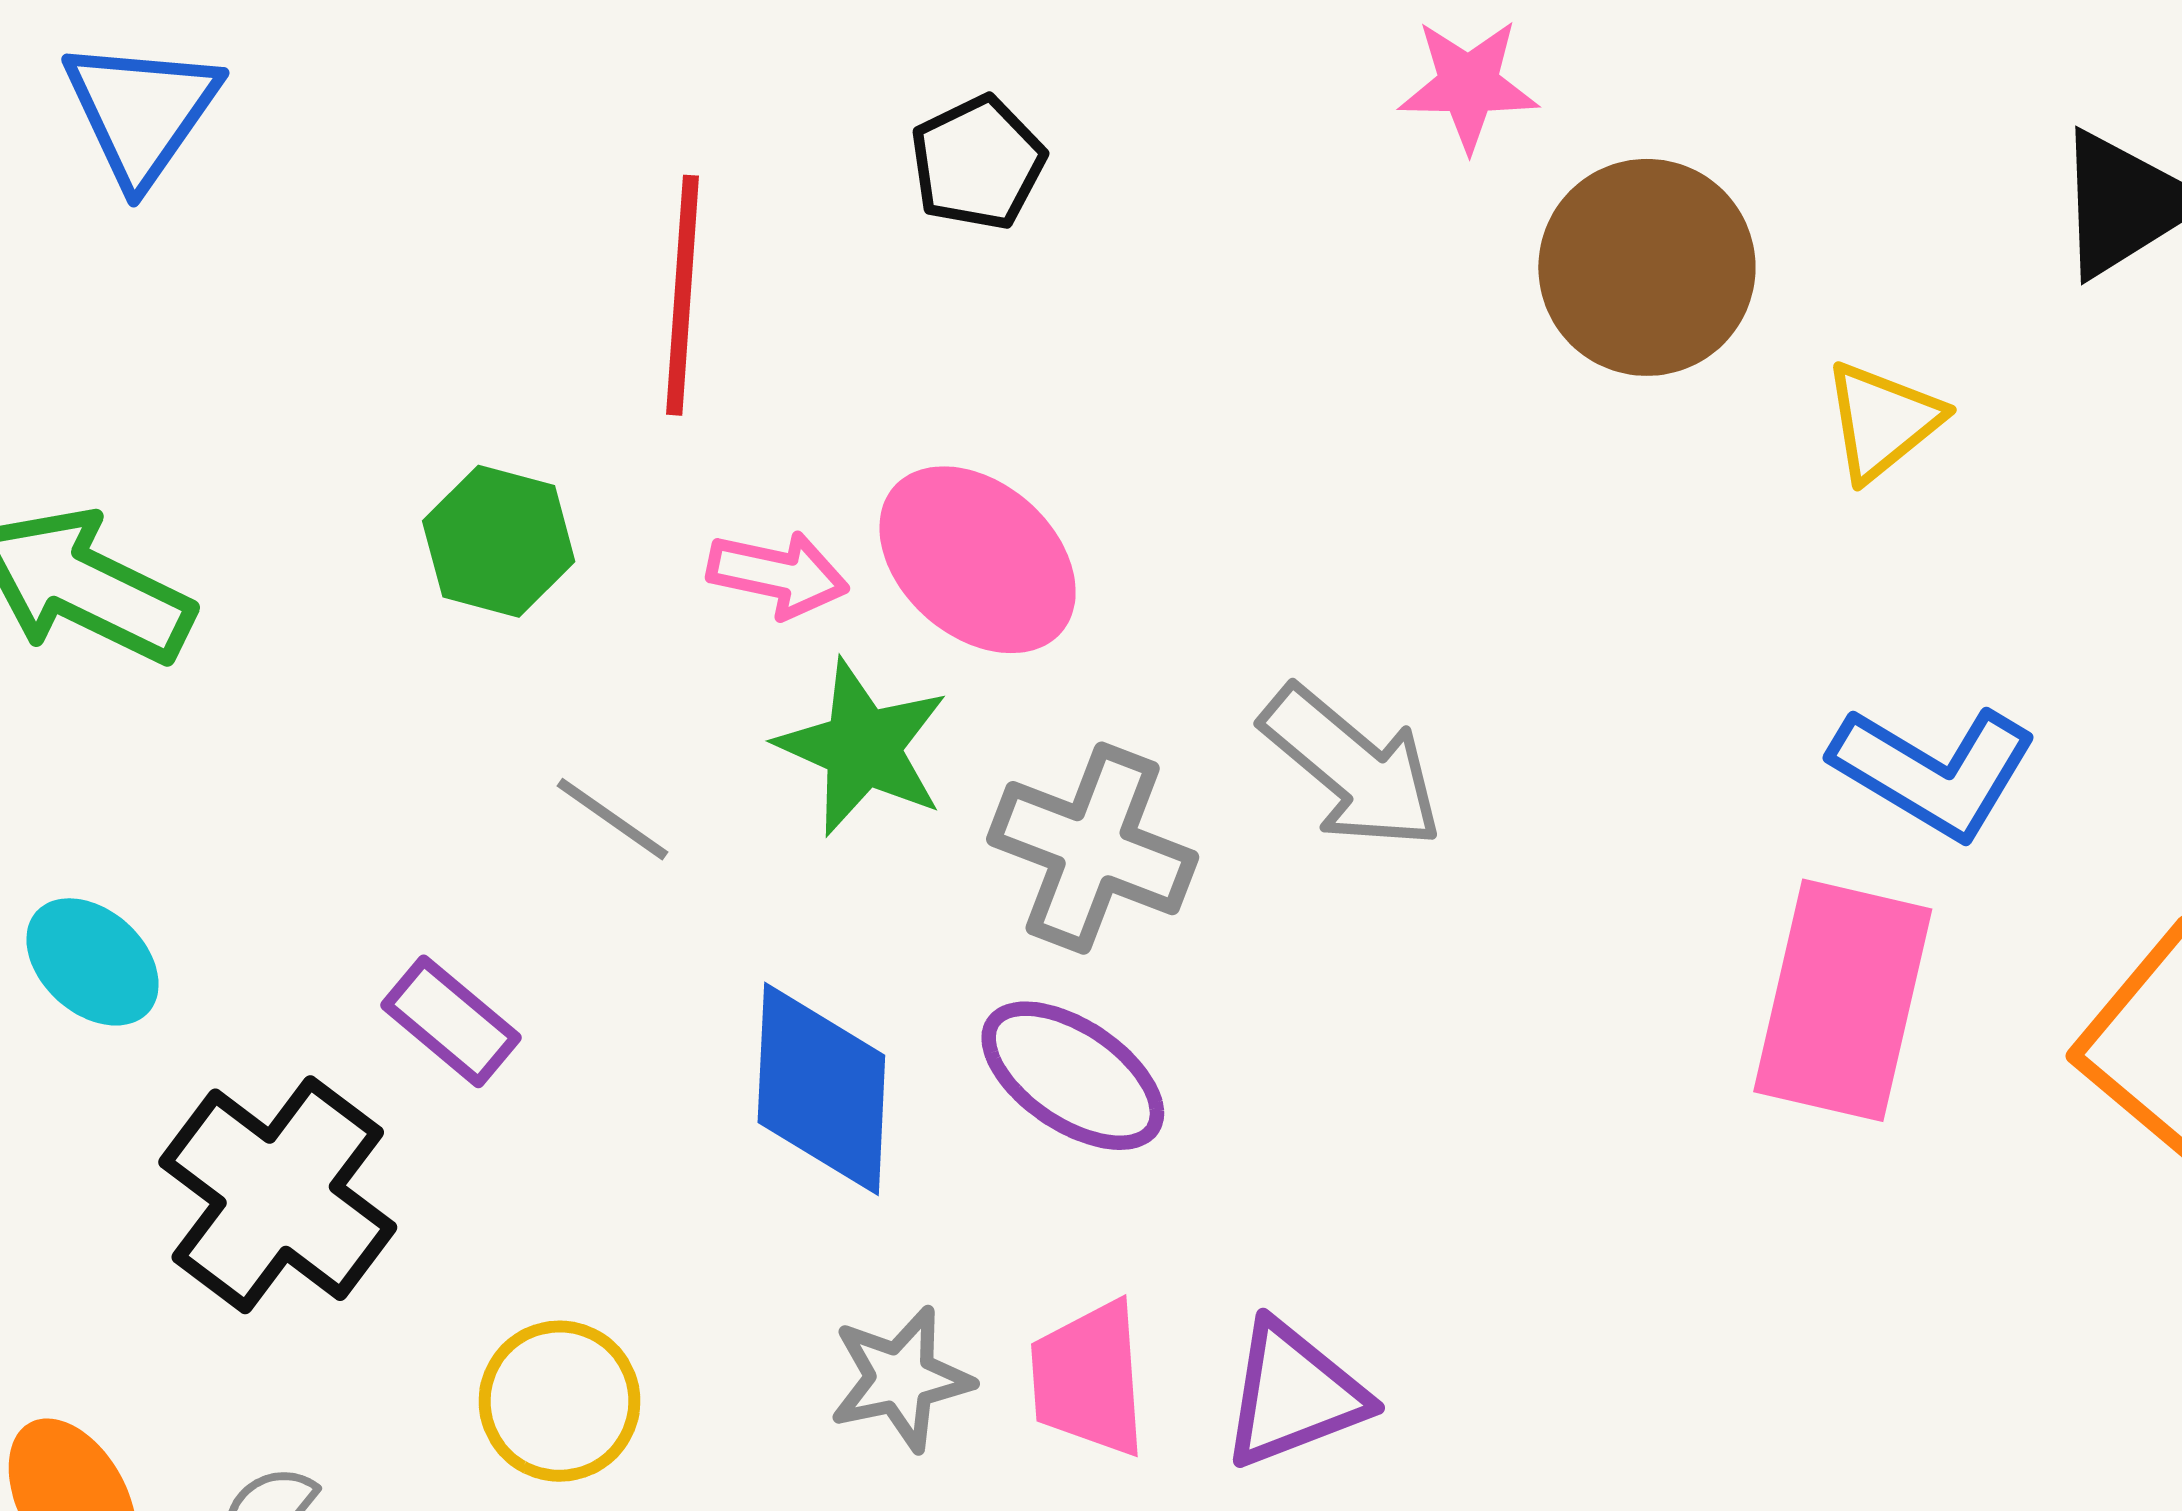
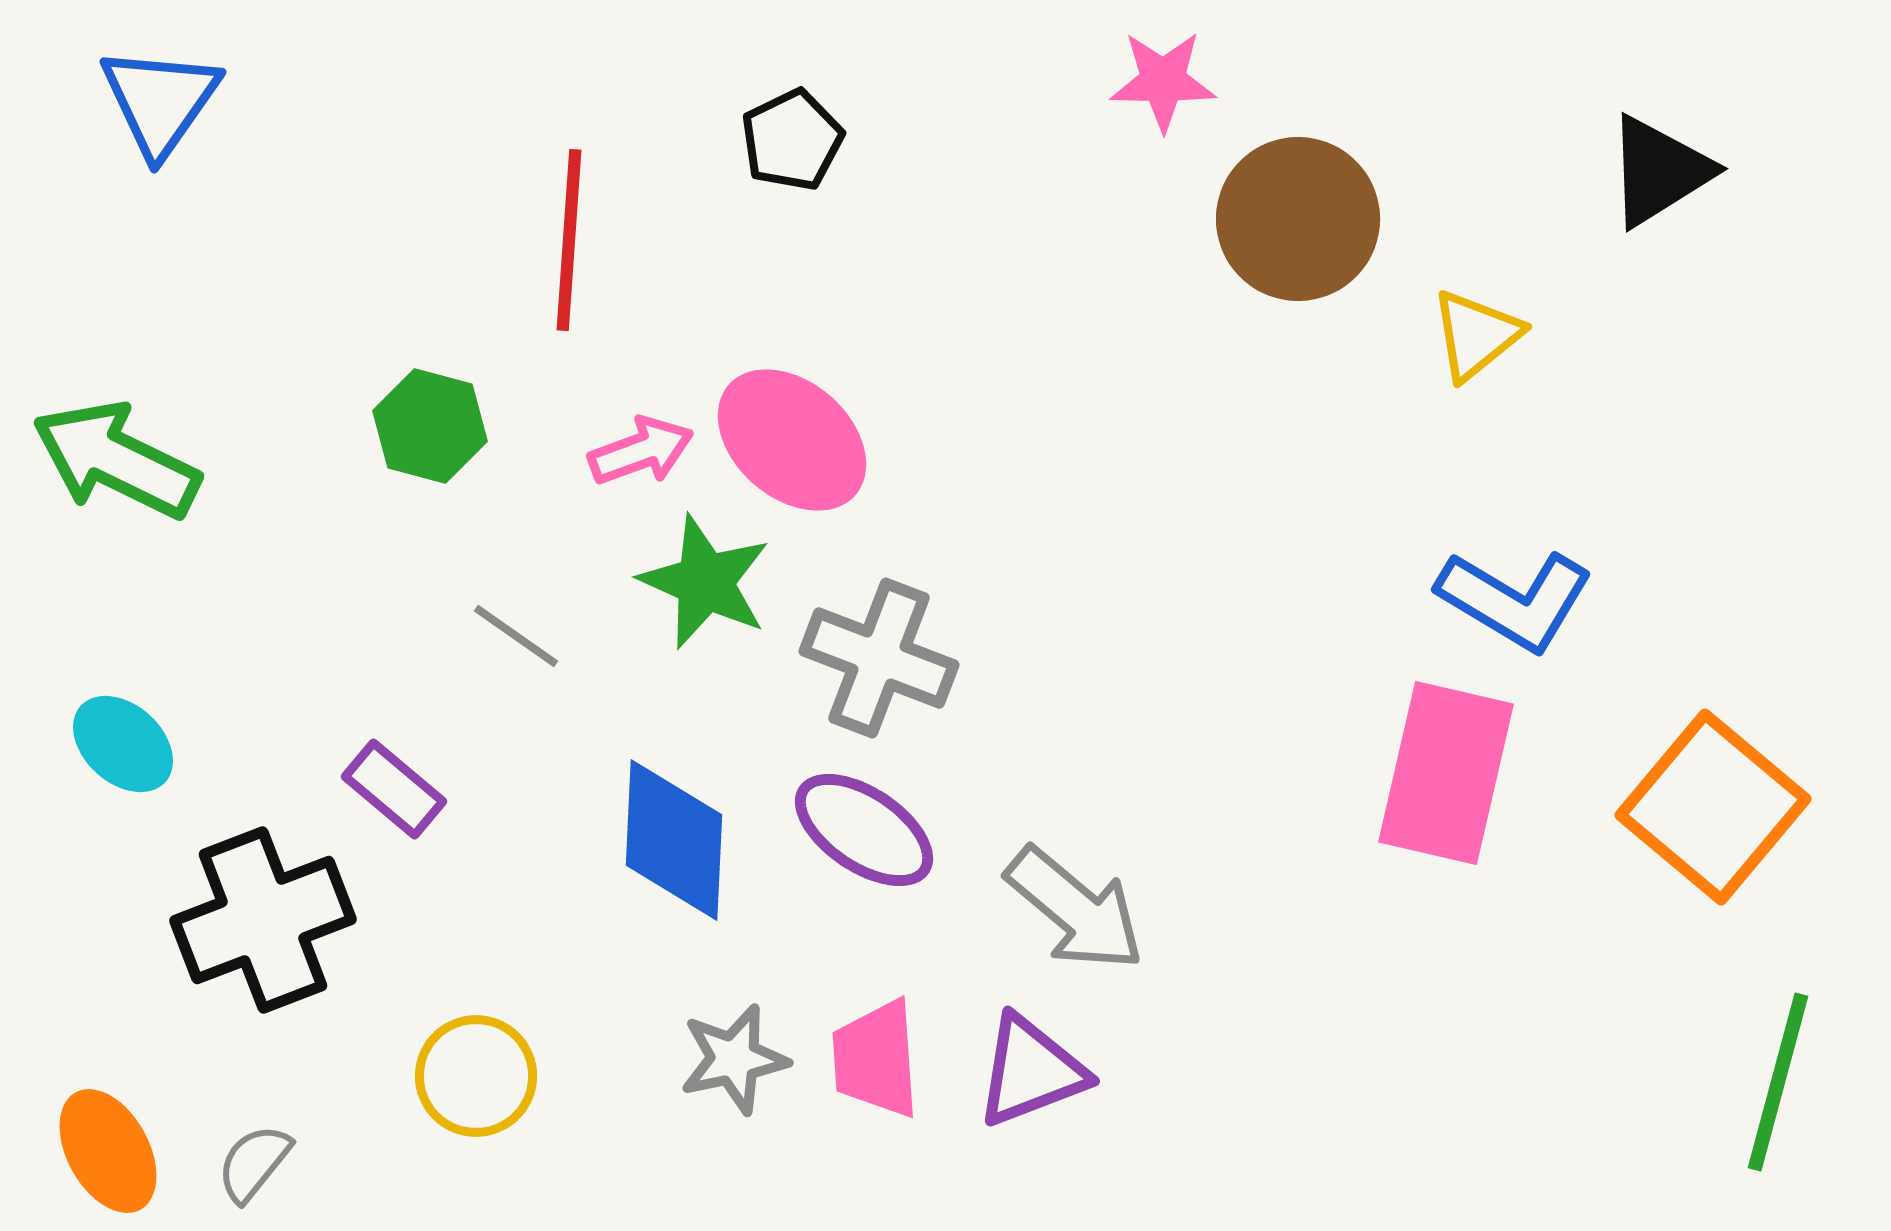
pink arrow: (778, 574) -> (641, 451), turned -32
gray arrow: (1352, 767) -> (1075, 909), moved
black cross: (278, 1195) -> (263, 920), turned 32

